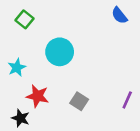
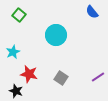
cyan circle: (60, 52) -> (56, 35), moved
purple line: (127, 100) -> (98, 77), turned 32

